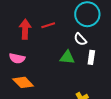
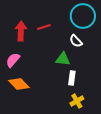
white rectangle: (91, 57) -> (72, 78), moved
pink semicircle: (17, 58) -> (13, 60), turned 119

